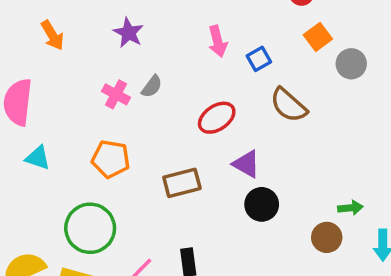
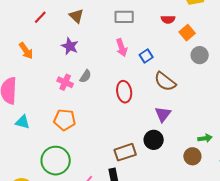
orange square: (318, 37) -> (187, 33), moved
red ellipse: (217, 118) -> (124, 92), turned -60
purple triangle: (246, 164) -> (163, 114), moved, turned 42
brown rectangle: (182, 183) -> (125, 152), moved

